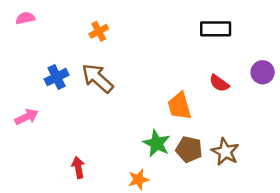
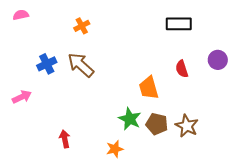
red semicircle: (219, 83) -> (182, 69), turned 36

